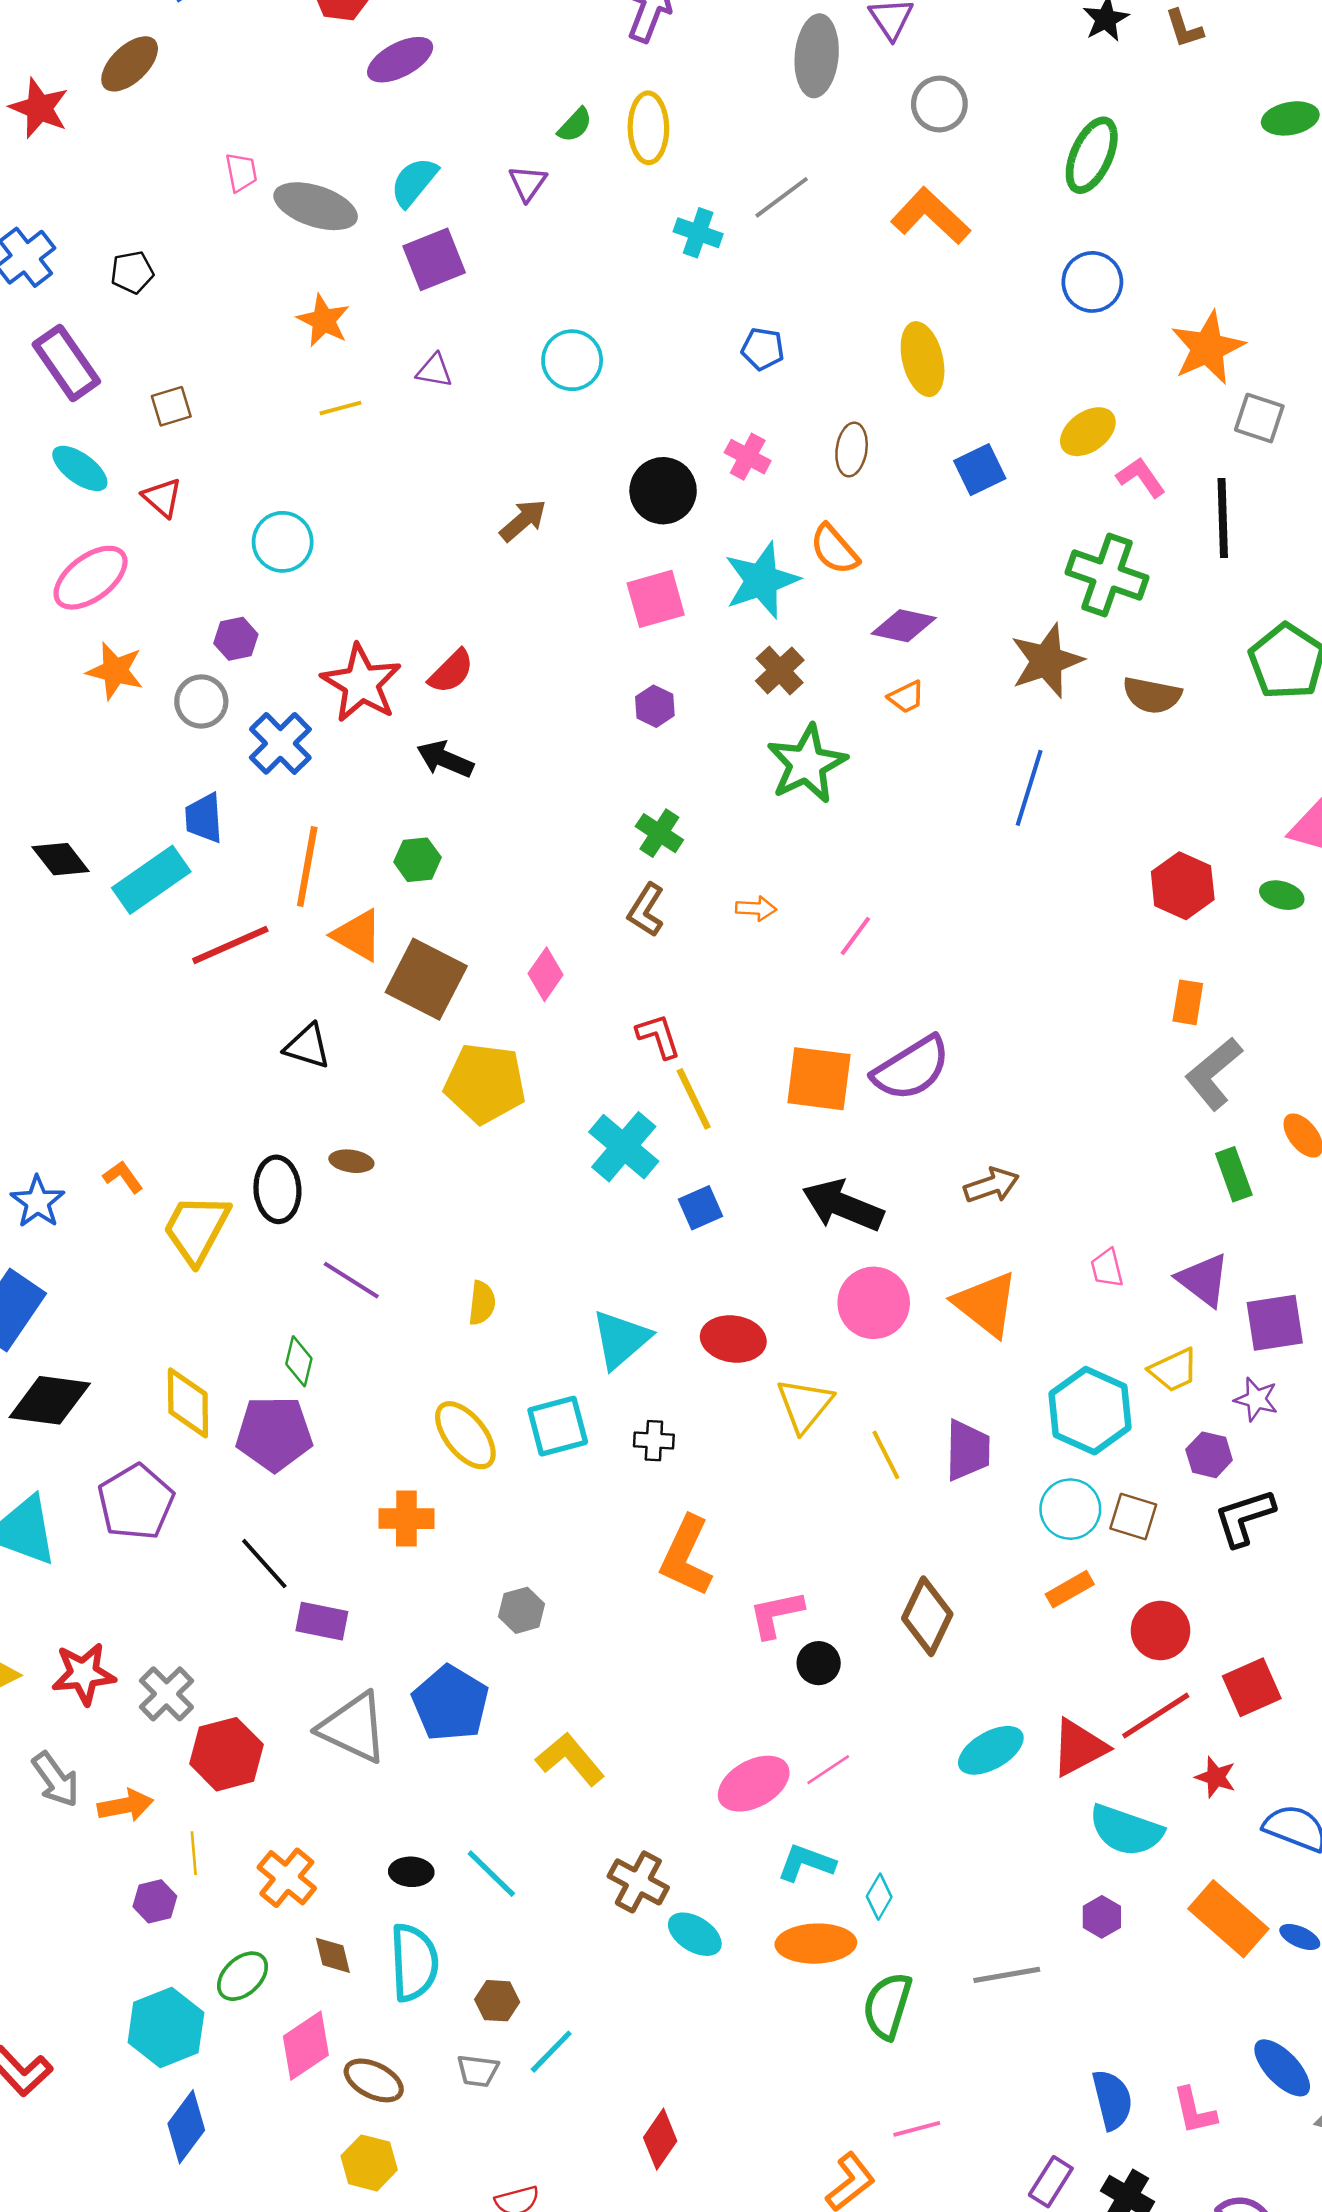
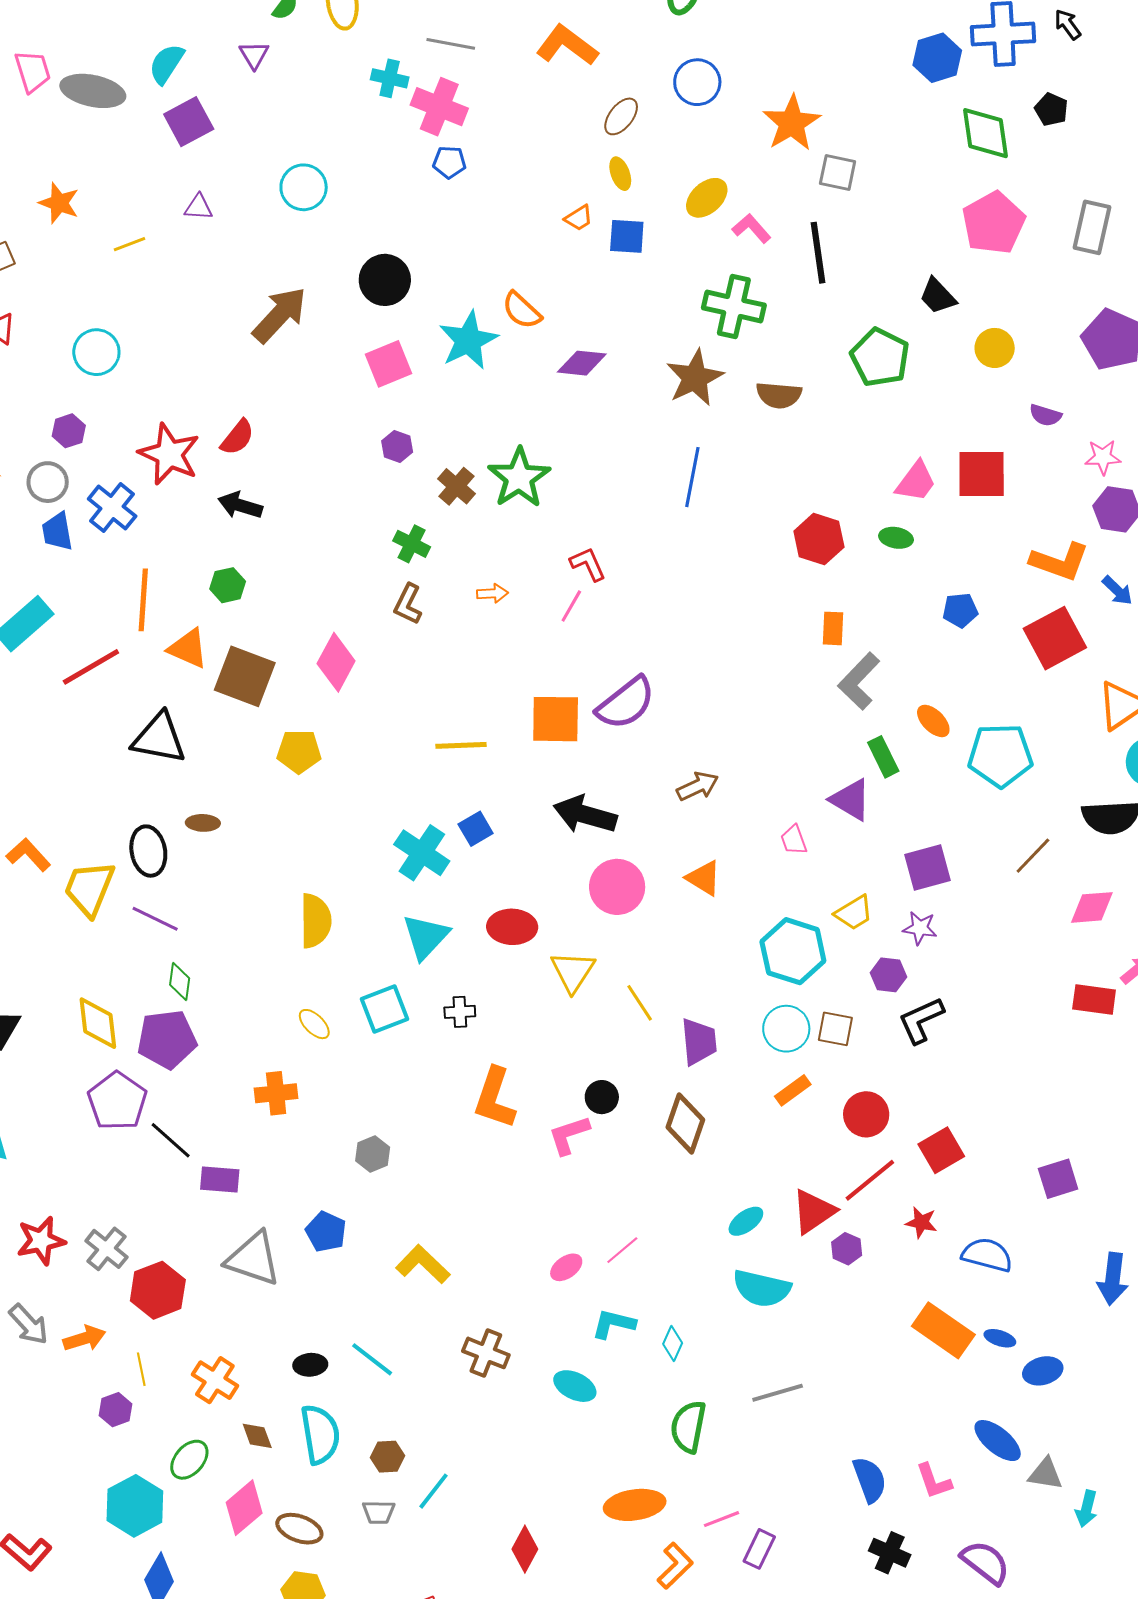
pink trapezoid: (241, 172) -> (33, 71), size x1.4
gray line: (782, 197) -> (451, 44), turned 54
orange star: (323, 320) -> (59, 203), moved
yellow ellipse: (923, 359) -> (620, 174), moved, size x0.6
brown ellipse: (852, 450) -> (621, 116), moved, turned 36
pink cross: (748, 457) -> (439, 107), moved, size x1.6
blue square: (980, 470) -> (627, 236), turned 36
brown arrow: (523, 520) -> (280, 315), size x1.6
brown cross: (780, 670) -> (456, 486), moved
orange trapezoid: (906, 697) -> (579, 218), moved
blue trapezoid: (204, 818) -> (57, 532), moved
pink diamond: (545, 974) -> (336, 662), size x1.4
red L-shape: (658, 1036) -> (588, 564), moved
black triangle: (307, 1046) -> (159, 738), size x1.5
yellow pentagon: (485, 1083) -> (299, 751), size x0.7
yellow line: (694, 1099) -> (461, 745), turned -60
cyan cross: (624, 1147) -> (422, 853), moved
orange L-shape: (123, 1177) -> (28, 855), size x1.4
purple line: (351, 1280) -> (155, 919), moved
purple triangle: (1203, 1280) -> (851, 800), moved
yellow semicircle: (482, 1303) -> (315, 921), size x1.6
orange triangle: (986, 1304) -> (704, 878), size x0.7
yellow ellipse: (465, 1435) -> (314, 1024), size x0.6
purple trapezoid: (968, 1450) -> (699, 1042), moved
purple pentagon: (136, 1502) -> (117, 1101), moved
black circle: (819, 1663) -> (602, 1097), moved
blue pentagon: (450, 1703) -> (326, 1232), size x0.7
cyan ellipse: (991, 1750) -> (746, 1221), size x0.7
pink ellipse: (754, 1784) -> (566, 1267), size x0.6
cyan semicircle: (1126, 1830) -> (762, 1288), moved
purple hexagon: (1102, 1917) -> (847, 1249), moved
cyan ellipse: (695, 1934) -> (575, 1386), moved
orange ellipse: (816, 1944) -> (635, 1505), moved
purple rectangle: (1051, 2182) -> (759, 1549), moved

